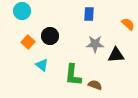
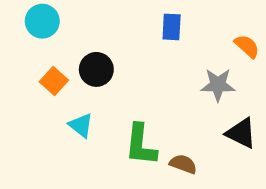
gray star: (95, 44) -> (218, 85), moved
black triangle: (116, 55) -> (241, 133), moved, turned 30

